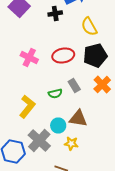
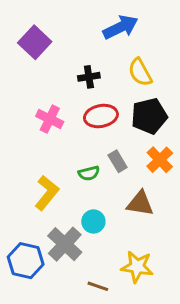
black cross: (55, 14) -> (89, 77), moved
brown triangle: (78, 118) -> (140, 203), moved
yellow star: (71, 144) -> (137, 267), moved, size x1.5

